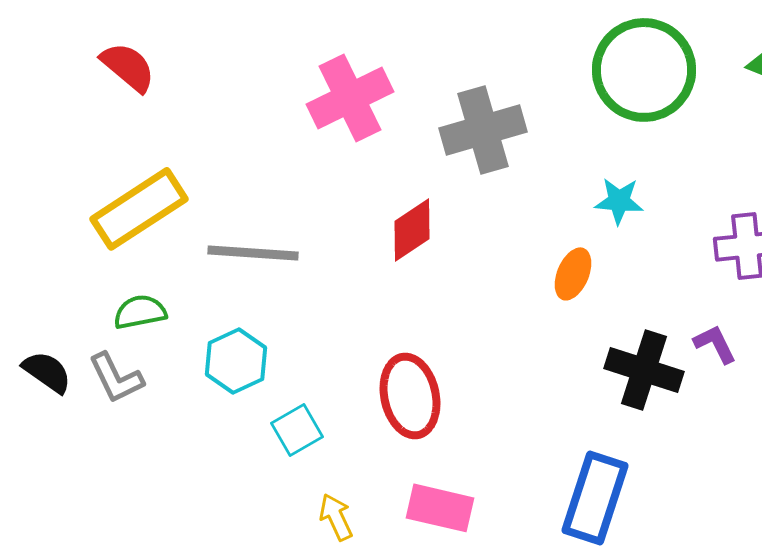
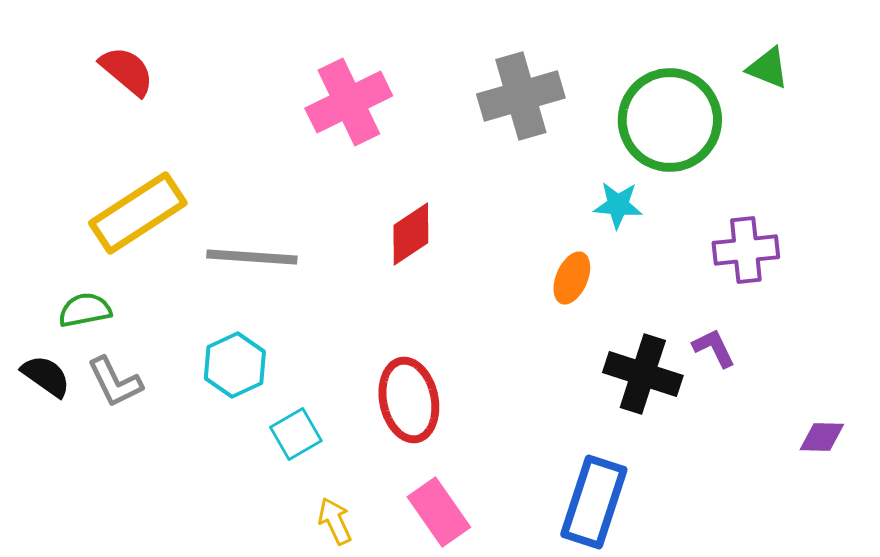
green circle: (644, 70) -> (670, 120), moved
gray cross: (483, 130) -> (521, 96), moved
green semicircle: (140, 312) -> (85, 310), moved
pink rectangle: (440, 508) -> (439, 512), turned 42

